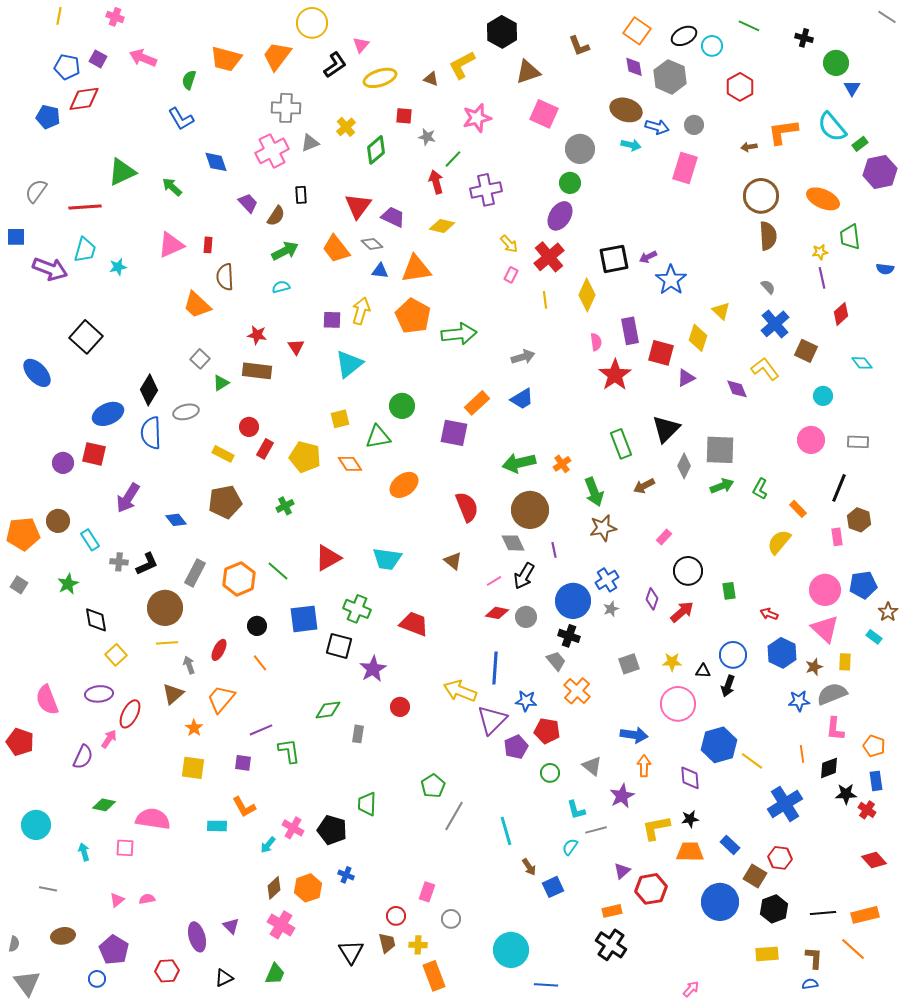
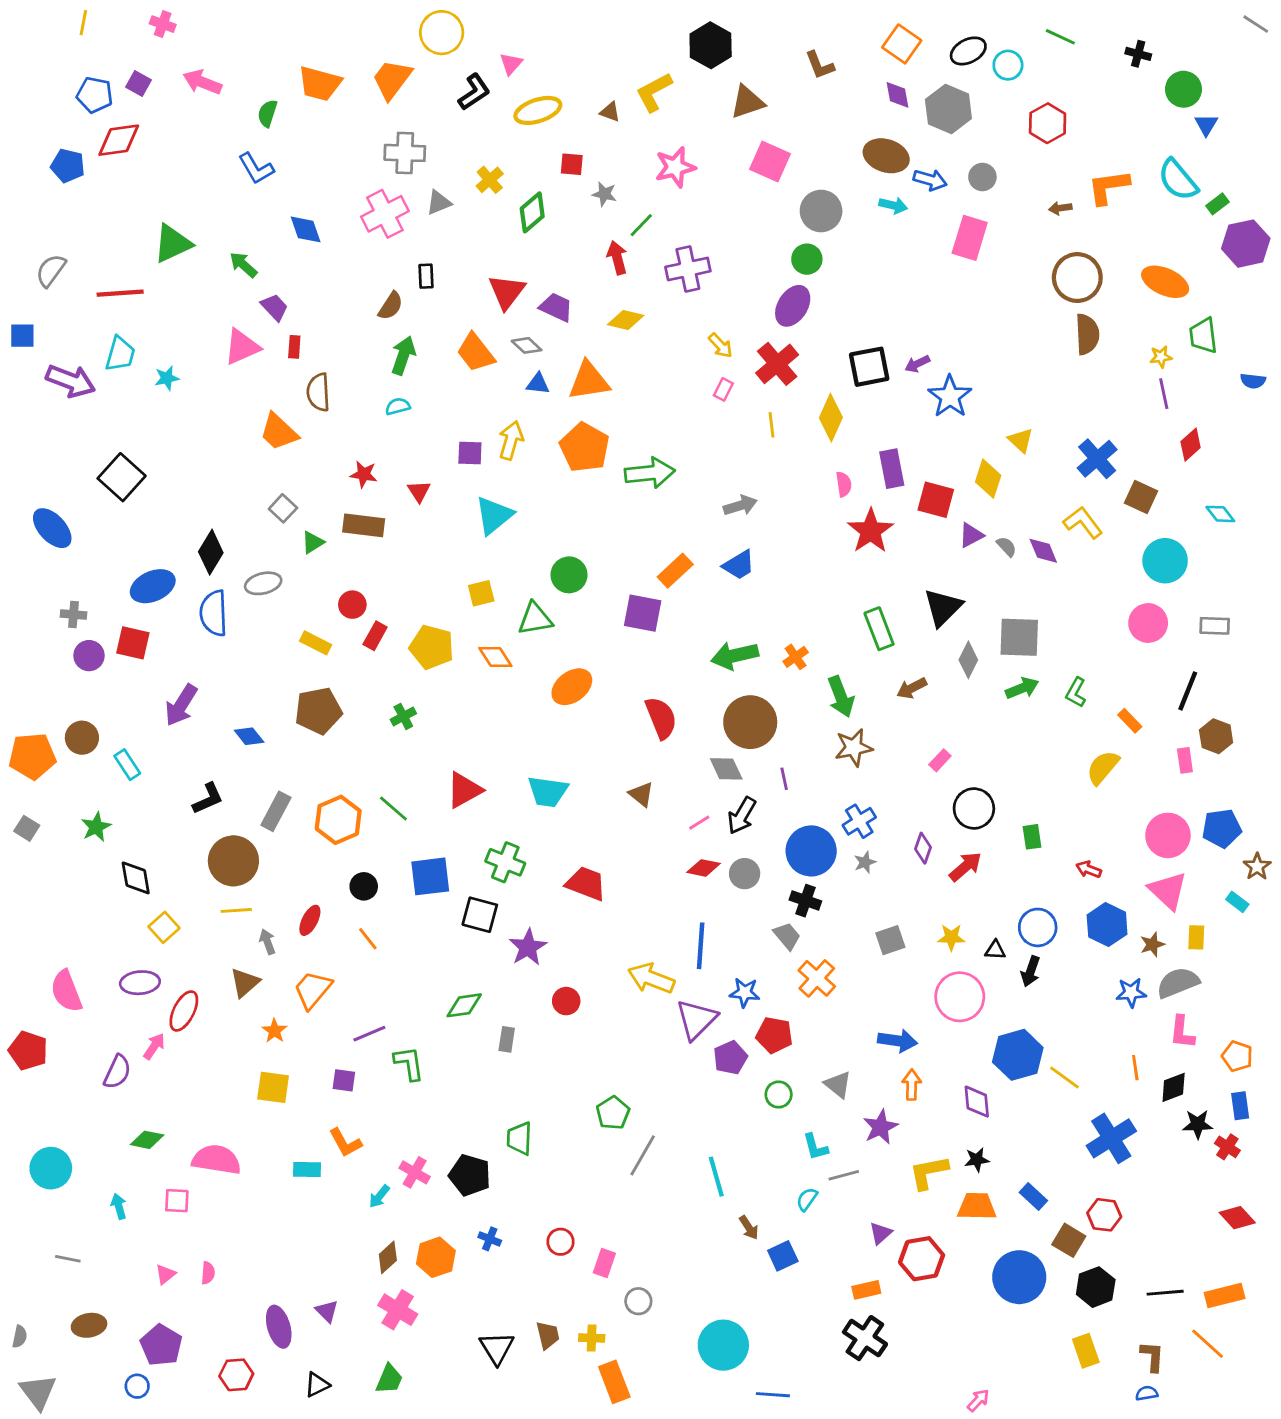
purple trapezoid: (248, 203) -> (274, 307), moved
green arrow: (285, 251) -> (403, 355), turned -44
gray semicircle: (768, 287) -> (1007, 547), moved
cyan circle: (823, 396) -> (1165, 561), size x1.6
gray cross: (119, 562) -> (73, 615), moved
pink semicircle: (147, 899) -> (208, 1273), turned 105
red circle: (396, 916) -> (561, 1242), moved
yellow rectangle: (767, 954) -> (1086, 1351), turned 75

